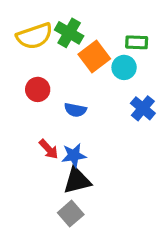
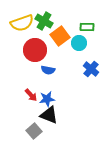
red circle: (38, 89) -> (35, 50), moved, size x1.5
black triangle: (77, 181) -> (49, 115), turned 36
gray square: (71, 214) -> (34, 131), moved

